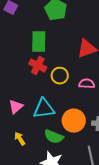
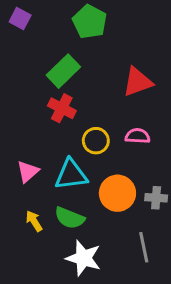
green rectangle: (39, 42) -> (63, 71), turned 45
yellow circle: (60, 76) -> (96, 141), moved
green semicircle: (54, 137) -> (70, 218), moved

